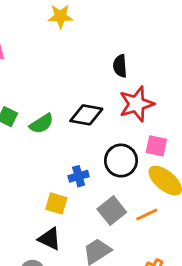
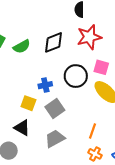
black diamond: (86, 115) -> (53, 42), turned -35
gray square: (112, 211) -> (55, 108), moved
orange line: (147, 215) -> (92, 131), moved, turned -49

